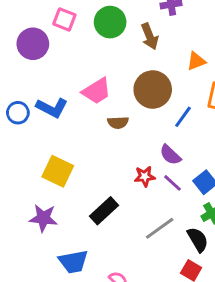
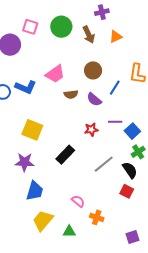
orange triangle: (196, 61) -> (116, 37), moved
brown circle: (153, 89) -> (93, 70), size x0.7
purple semicircle: (170, 155) -> (94, 99), moved
purple line: (173, 183) -> (115, 122), moved, turned -40
blue trapezoid: (73, 262) -> (35, 191), moved, turned -60

